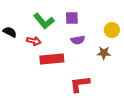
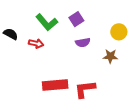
purple square: (72, 18) -> (76, 19), turned -32
red rectangle: (52, 59) -> (55, 85), moved

